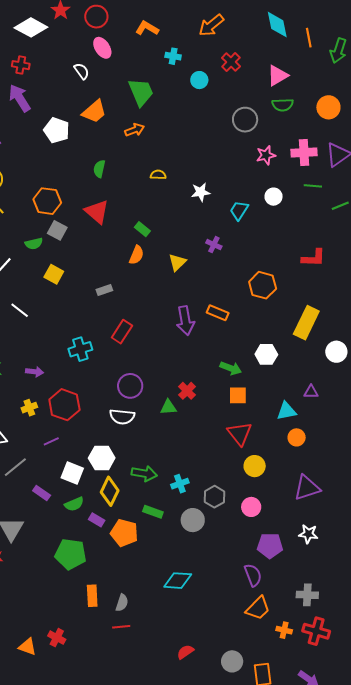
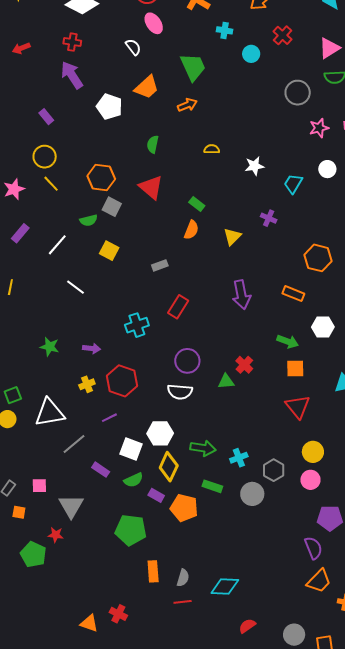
orange rectangle: (218, 313) -> (293, 294), moved
yellow circle: (255, 466) -> (313, 452), moved
cyan diamond: (178, 581) -> (225, 586), moved

